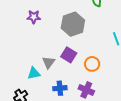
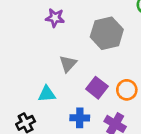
purple square: (69, 55) -> (97, 88), moved
gray triangle: (49, 62) -> (68, 64), moved

